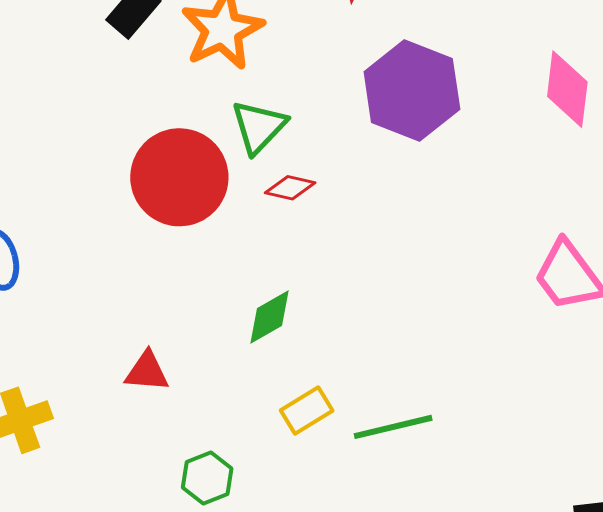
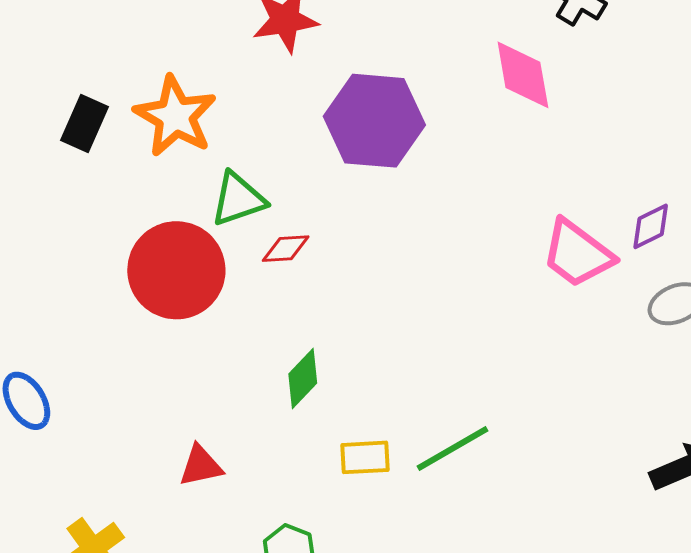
green triangle: (259, 127) -> (238, 199), turned 44
yellow rectangle: (307, 410) -> (365, 457), turned 45

